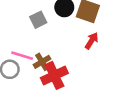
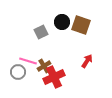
red arrow: (92, 41) -> (87, 61), moved

